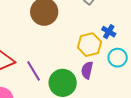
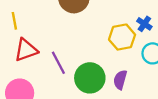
purple semicircle: (87, 70) -> (120, 80), moved

